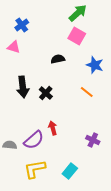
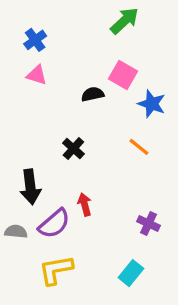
pink square: (77, 36) -> (123, 75), moved
pink triangle: (14, 47) -> (37, 75), moved
black arrow: (23, 87) -> (30, 187), moved
cyan rectangle: (70, 171) -> (131, 273), moved

